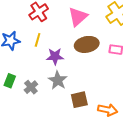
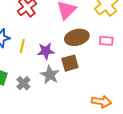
yellow line: (38, 40) -> (22, 46), moved
brown square: (79, 100) -> (70, 63), moved

